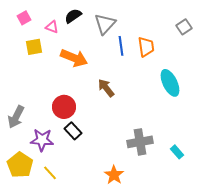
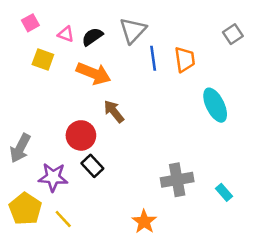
black semicircle: (73, 16) -> (92, 37), moved
yellow square: (34, 47) -> (43, 59), turned 30
brown arrow: (106, 88) -> (114, 111), moved

